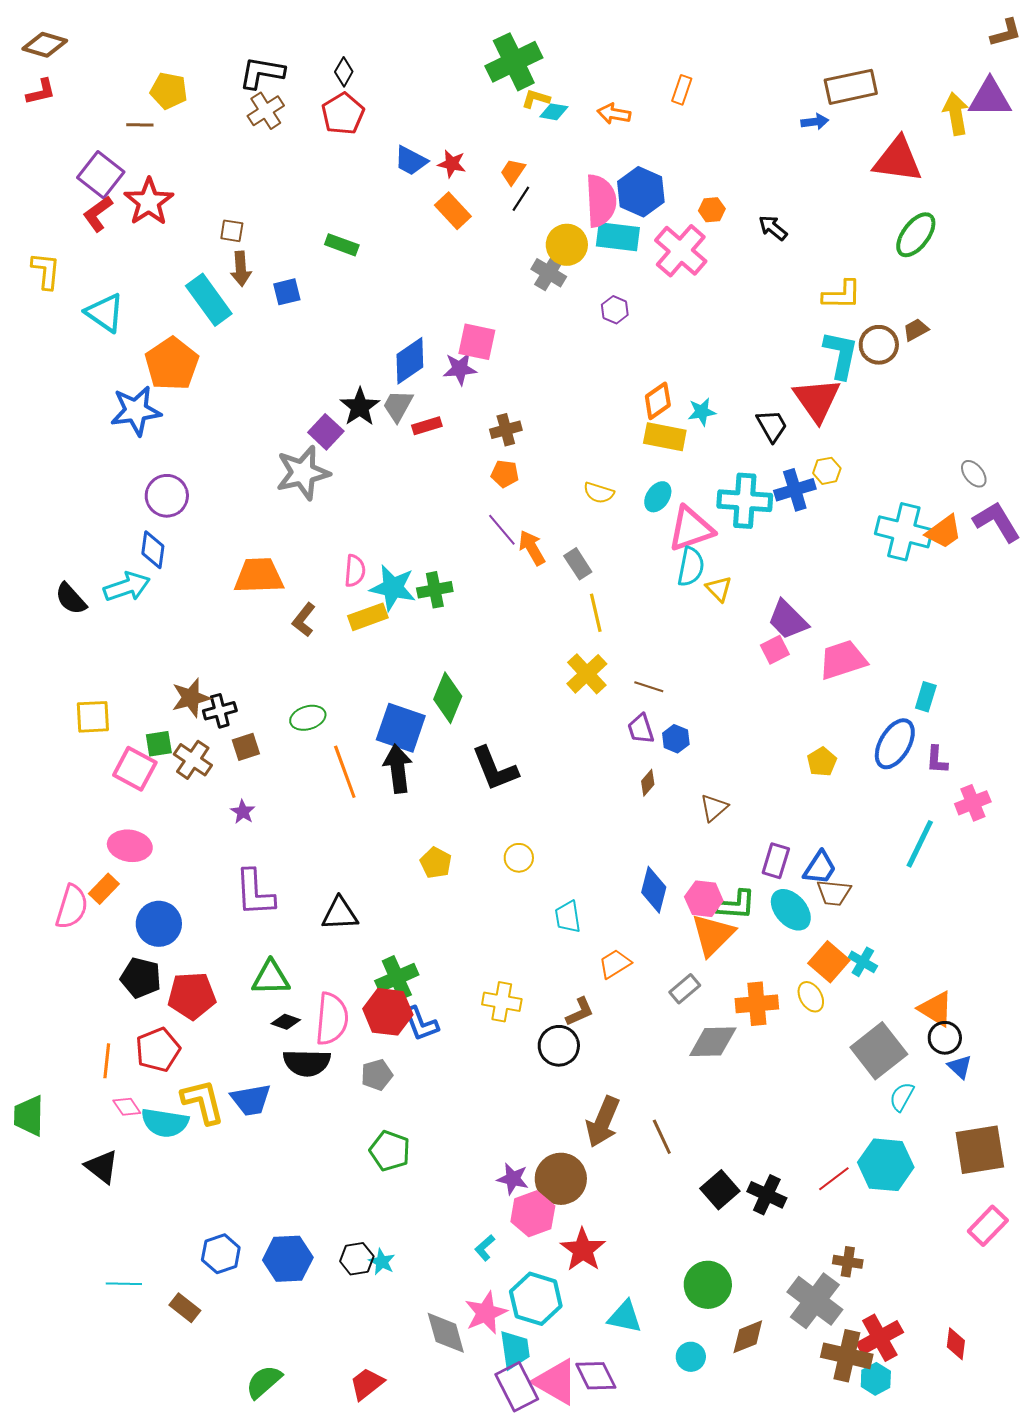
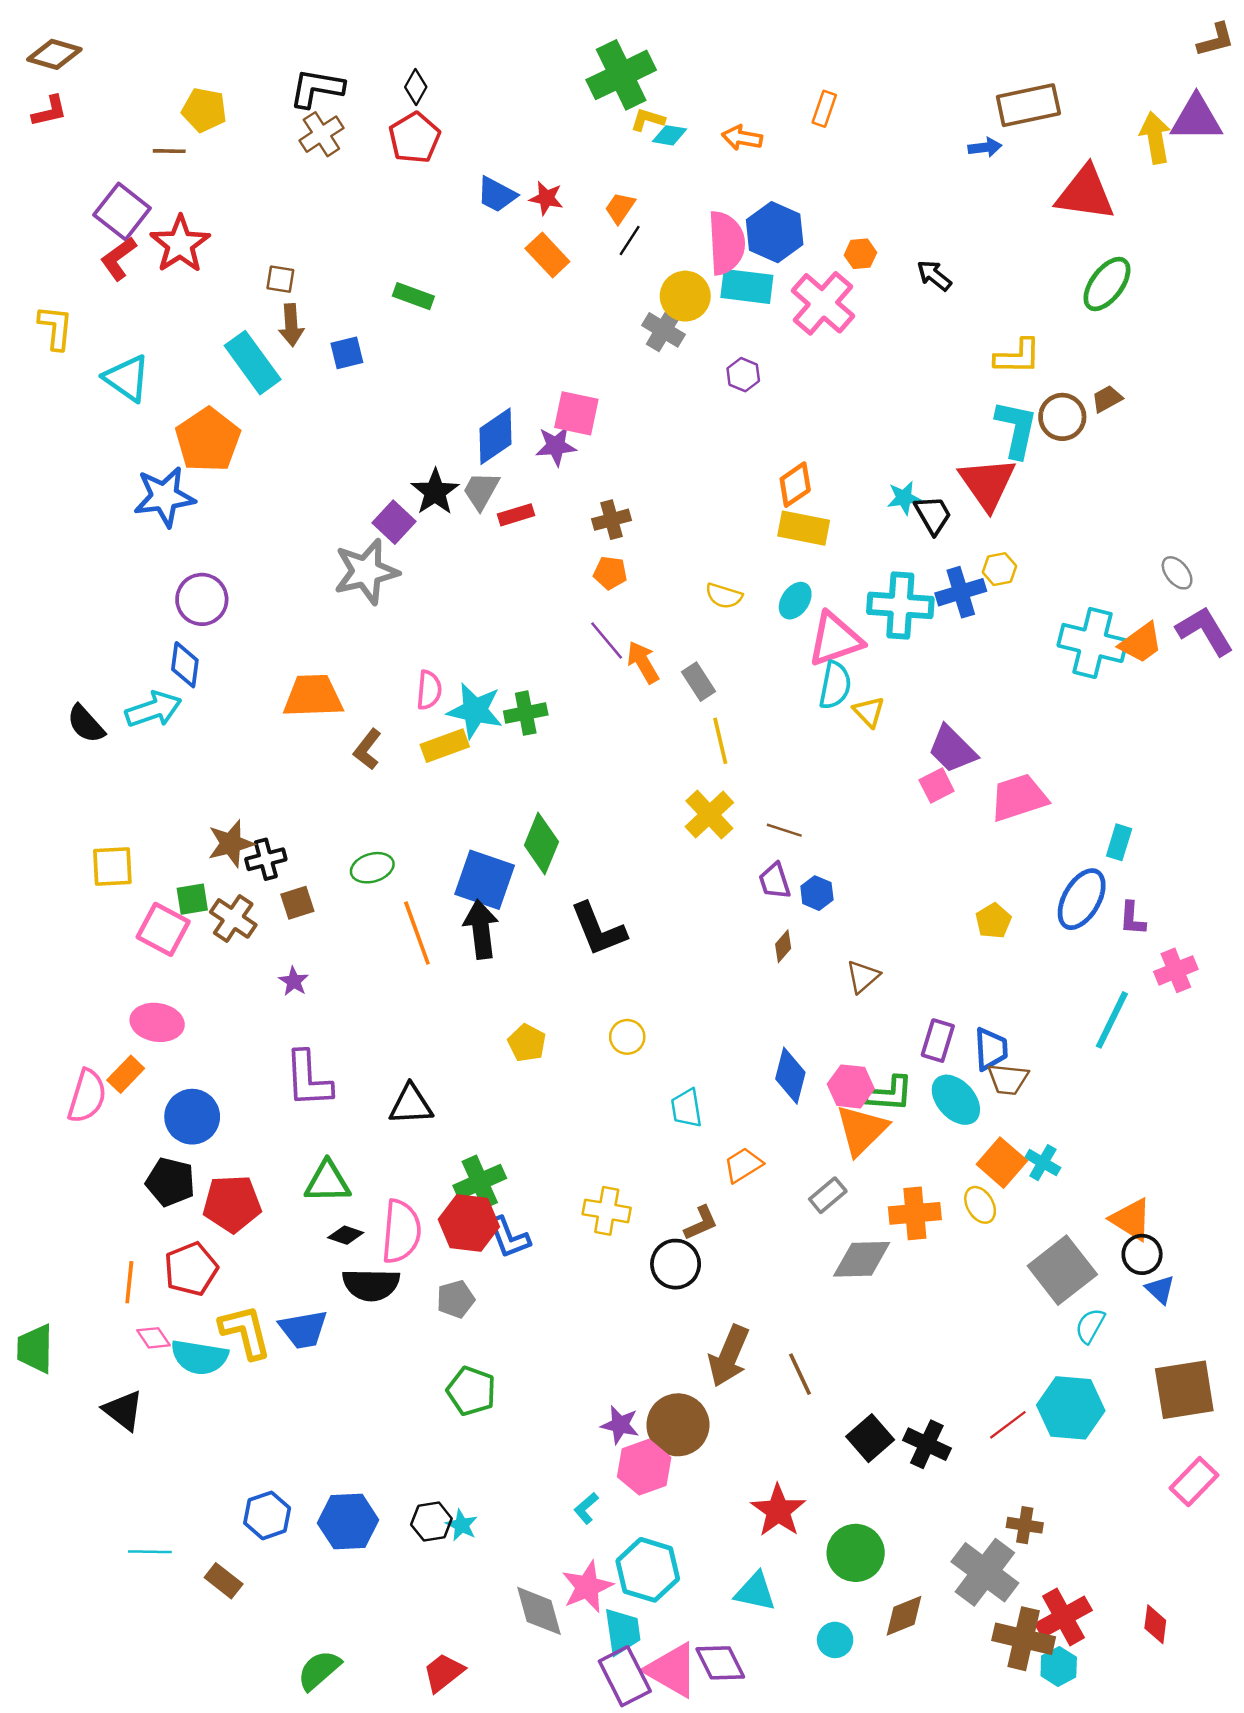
cyan star: (702, 412) -> (904, 498), moved
blue trapezoid: (820, 868) -> (991, 1049), turned -36
red star: (583, 1250) -> (778, 1511), moved

